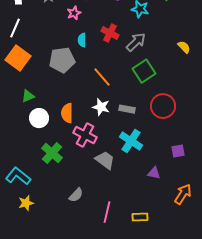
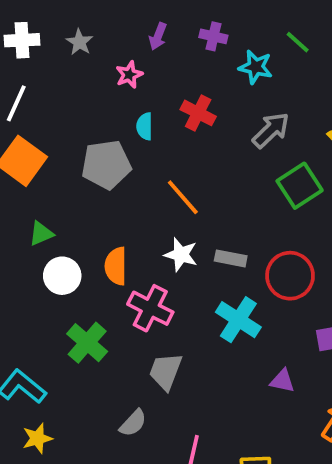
gray arrow: (136, 42) -> (271, 130), moved
green square: (144, 71) -> (300, 186), moved
red circle: (163, 106) -> (290, 276), moved
gray trapezoid: (105, 160) -> (166, 371), moved, turned -105

